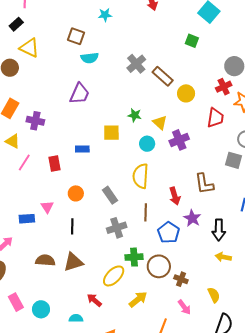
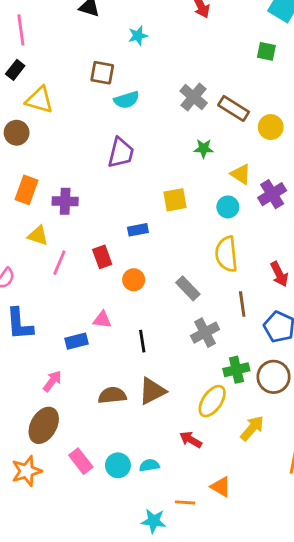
green star: (135, 115) -> (204, 148), moved
orange circle: (76, 193) -> (134, 280), moved
pink triangle: (47, 207) -> (102, 320), turned -40
cyan semicircle: (76, 318) -> (149, 465), moved

